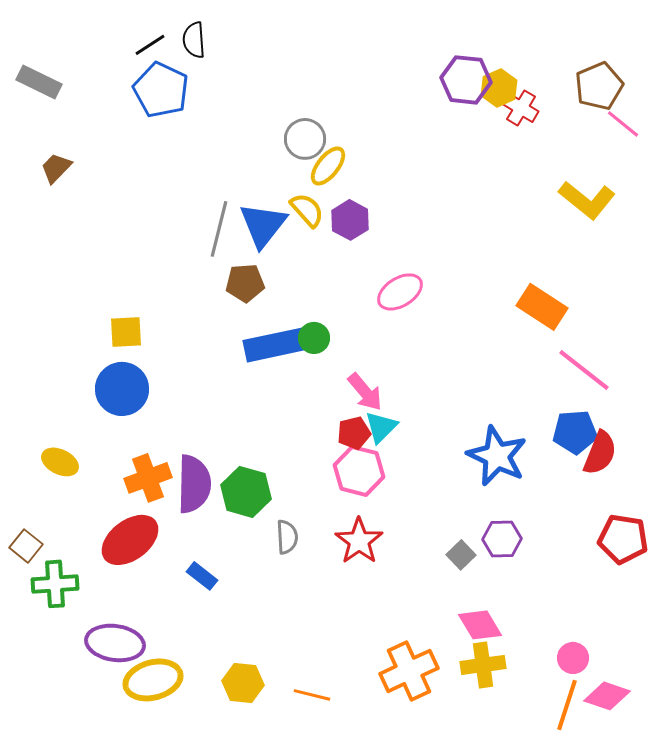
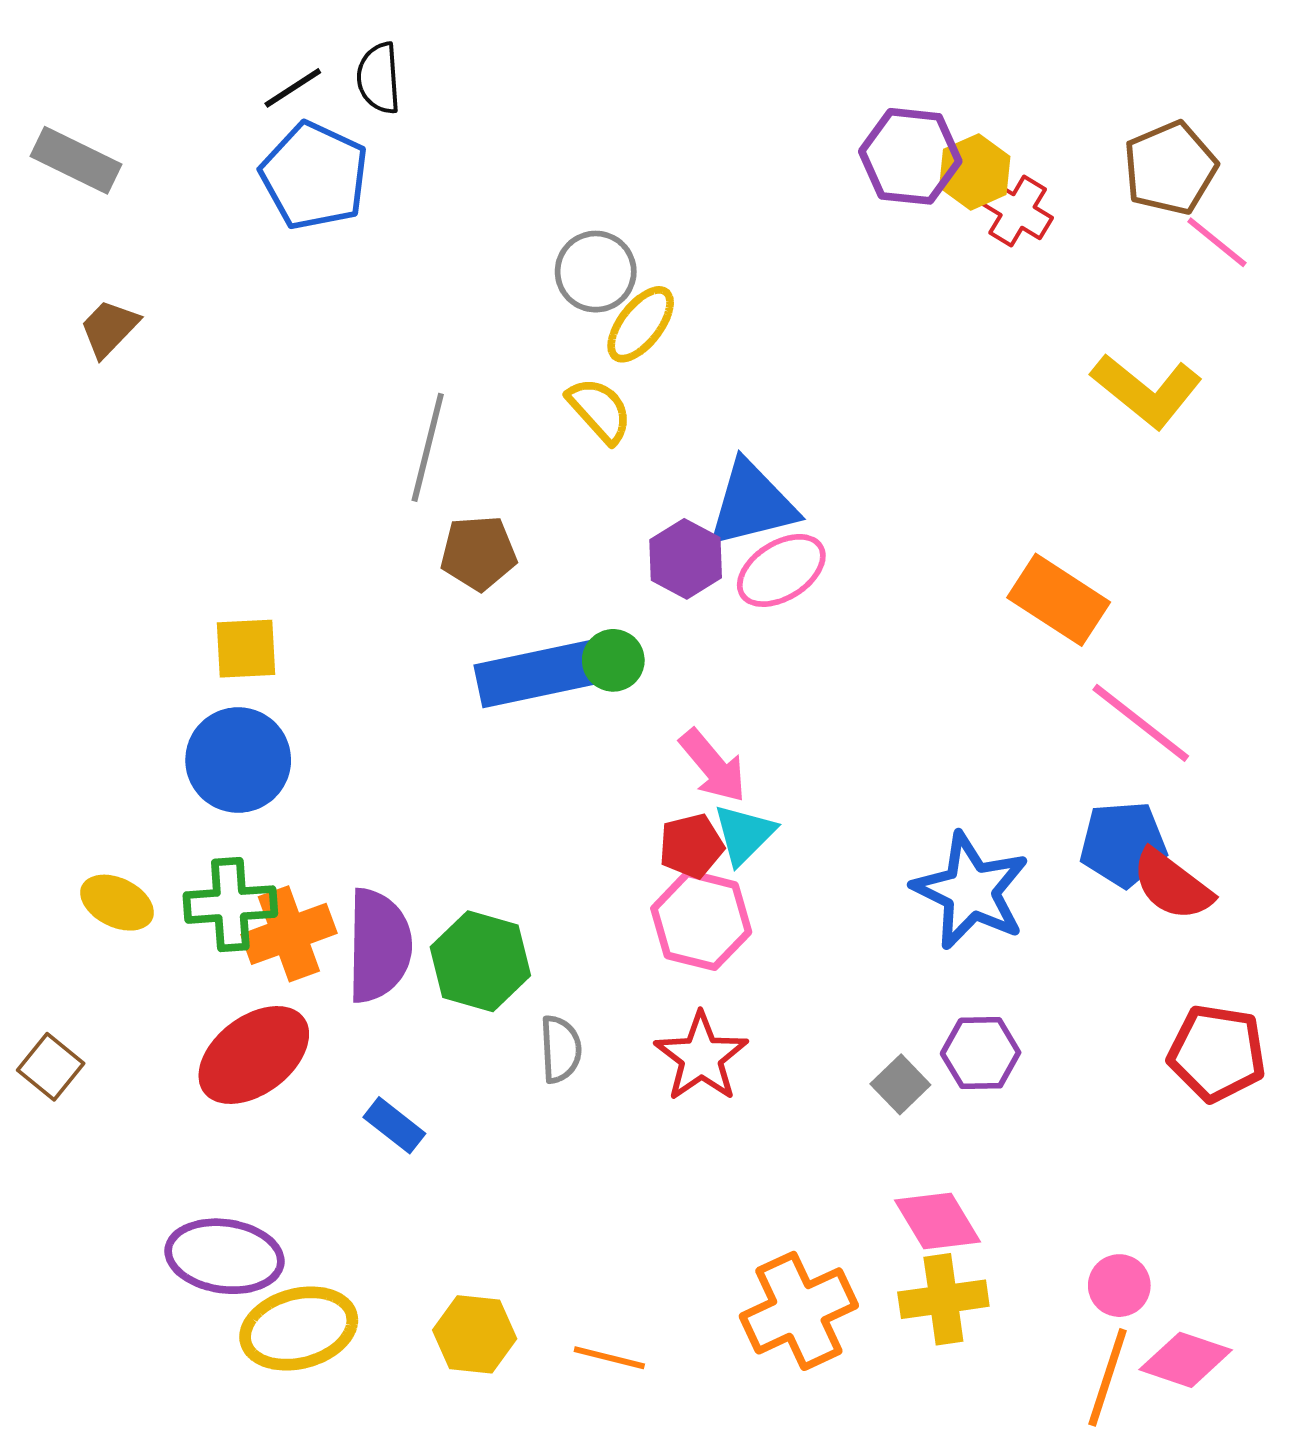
purple hexagon: (350, 220) -> (686, 559), moved
blue triangle: (263, 225) -> (752, 504), moved, turned 38
red semicircle: (600, 453) -> (1172, 885), turned 105
green cross: (55, 584) -> (230, 905), moved

